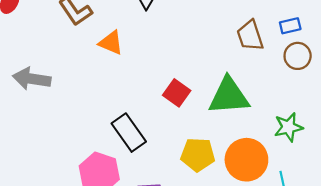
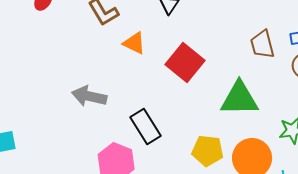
gray arrow: (32, 79) -> (89, 96), moved
red square: (177, 93) -> (185, 63), moved, size x1.5

